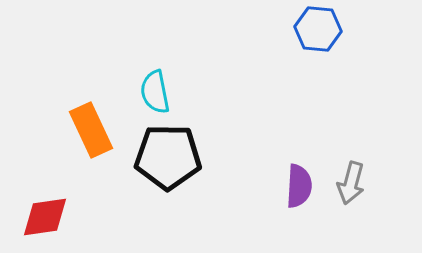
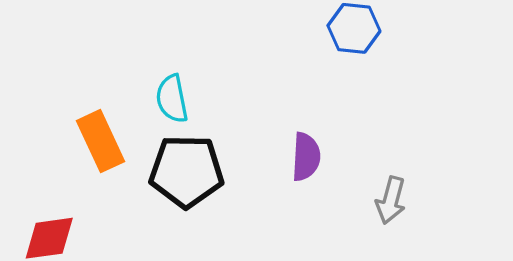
purple semicircle: (299, 186) -> (306, 157), moved

